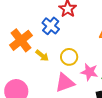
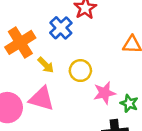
pink star: (89, 72) -> (104, 93), turned -30
pink triangle: (65, 83) -> (42, 99), moved, turned 30

